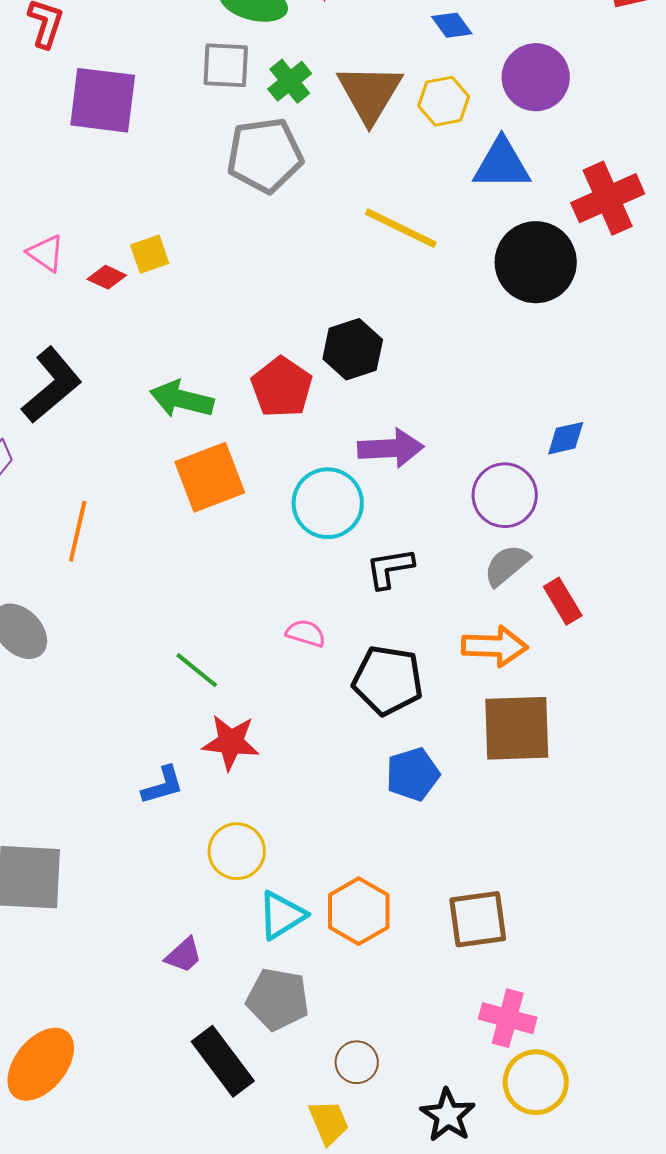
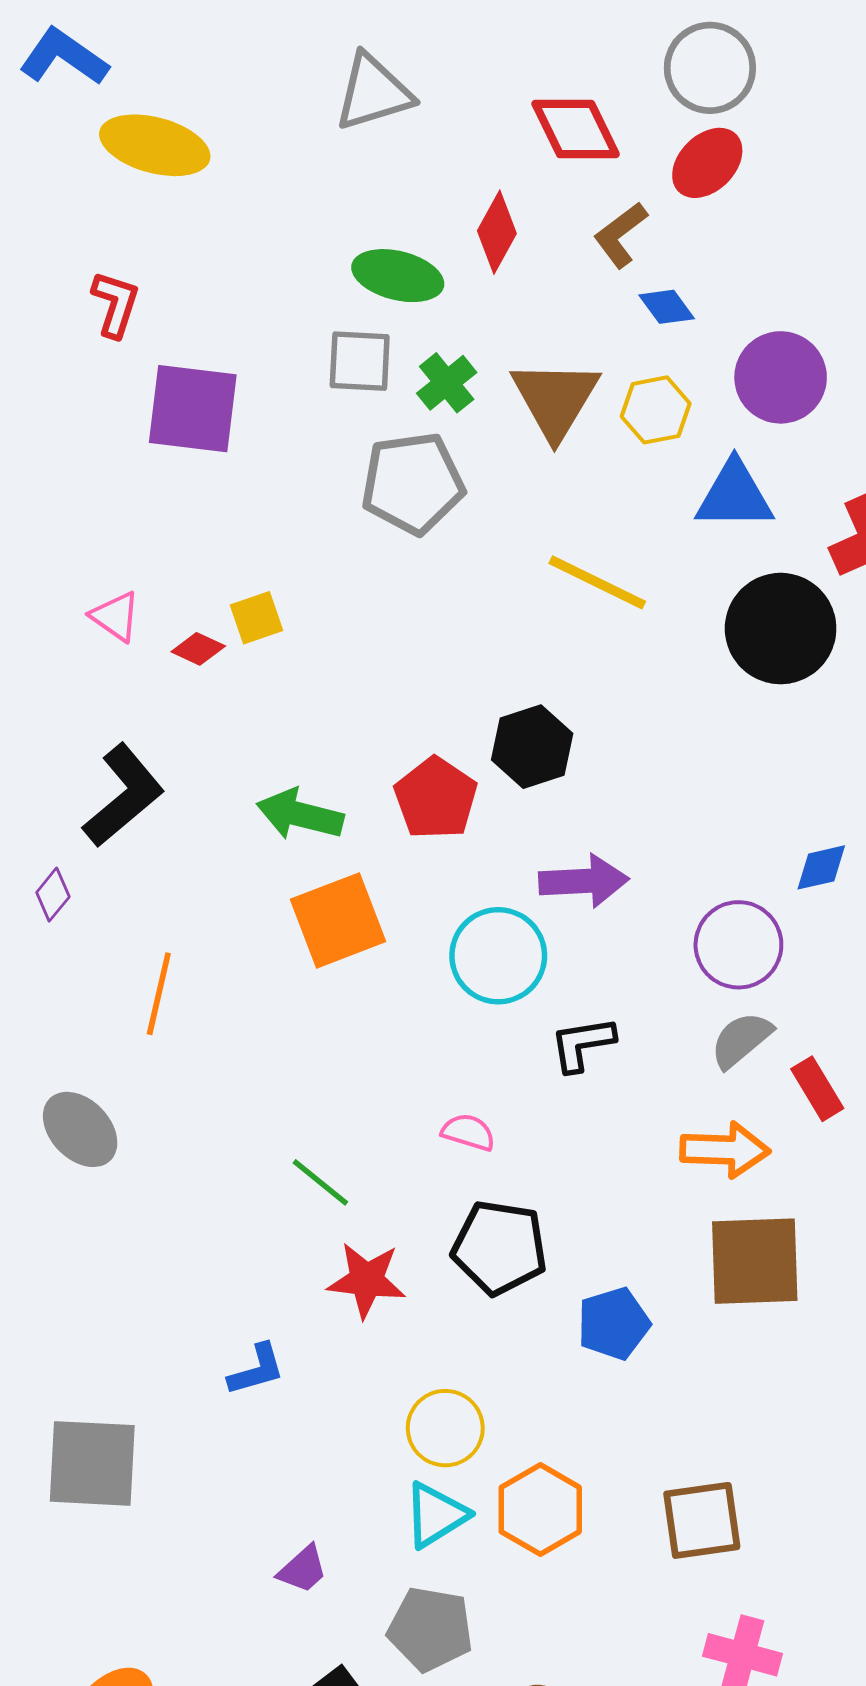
black pentagon: (388, 680) -> (500, 1248), moved
blue L-shape: (163, 785) -> (257, 1370), moved
yellow circle: (237, 851) -> (445, 1428), moved

